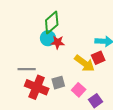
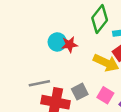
green diamond: (52, 23) -> (100, 19), moved

